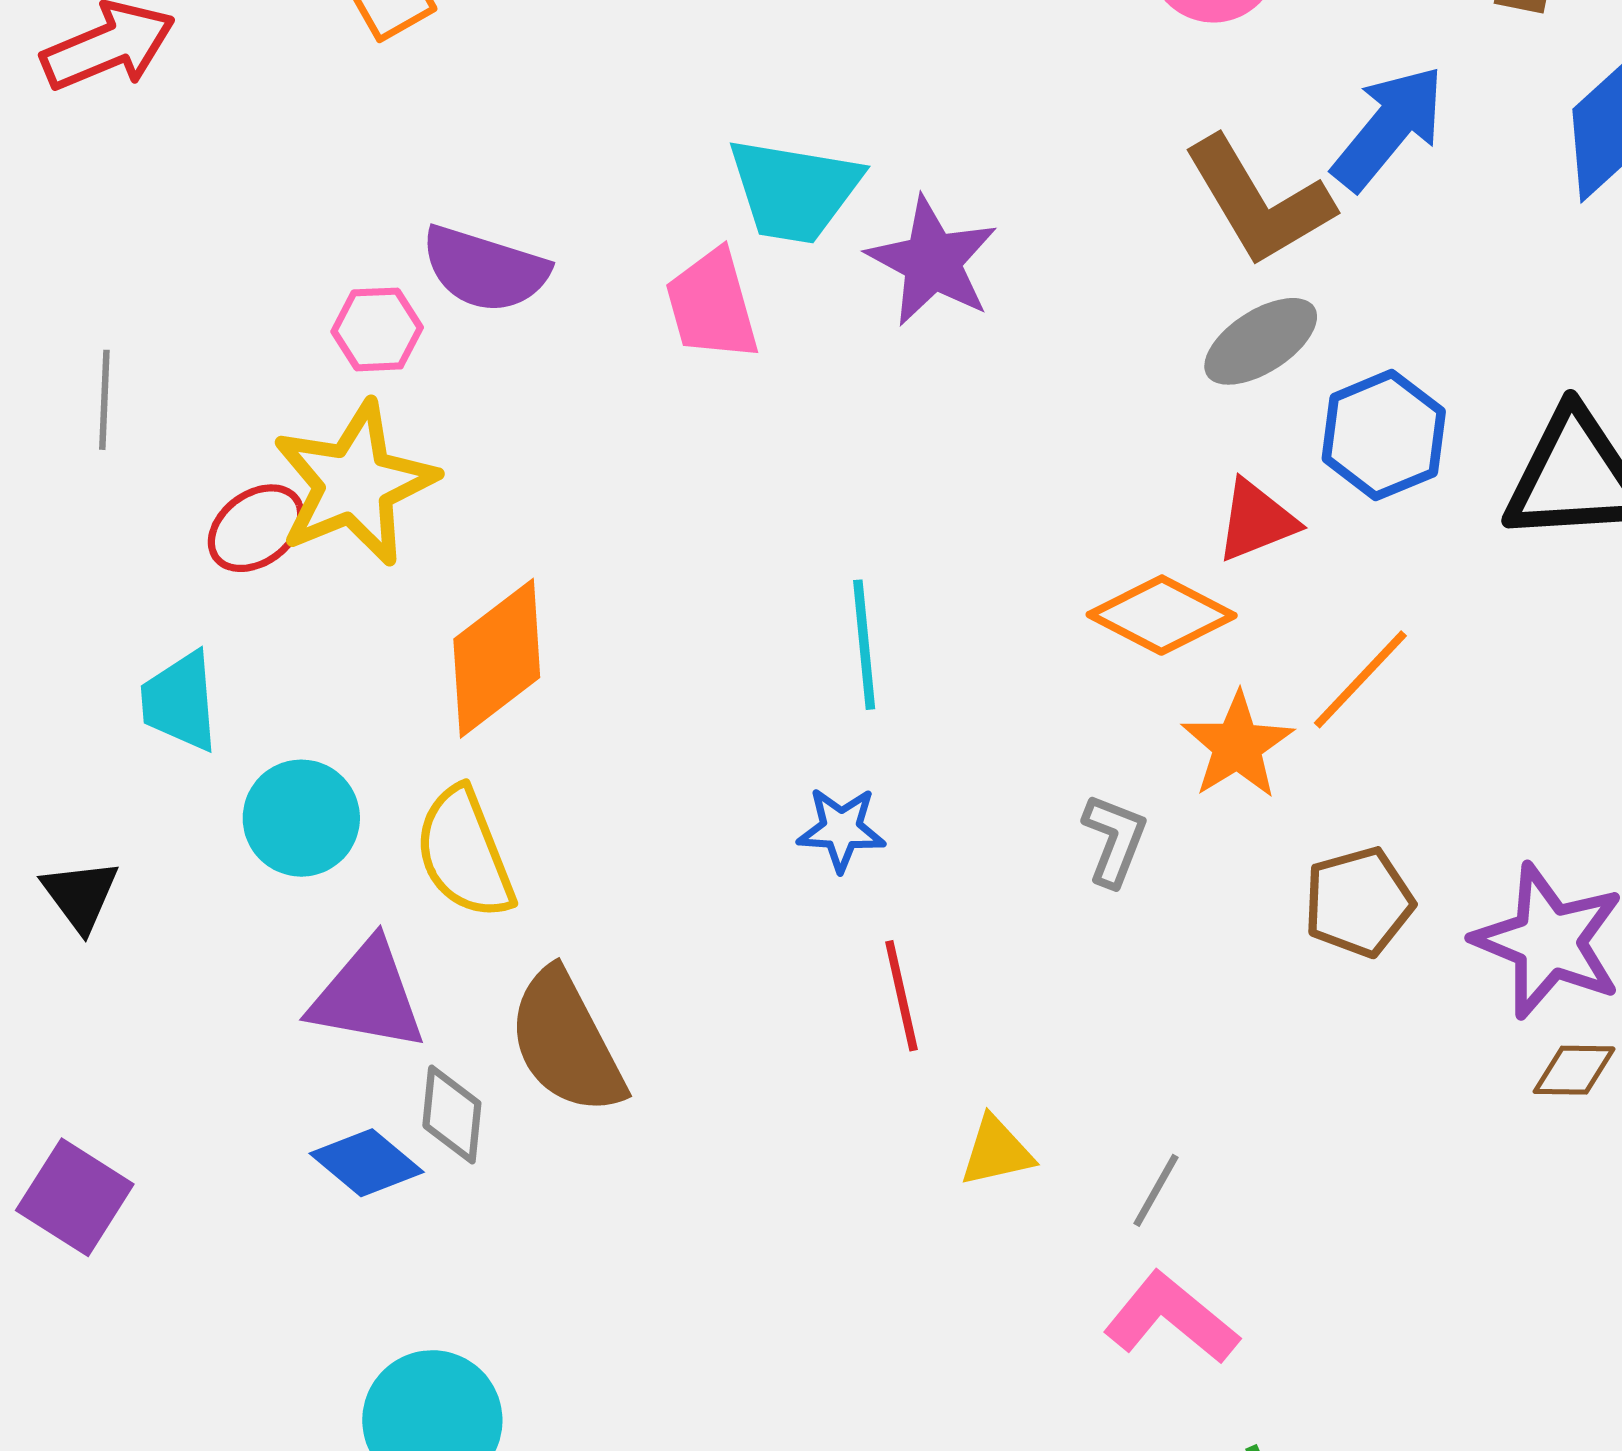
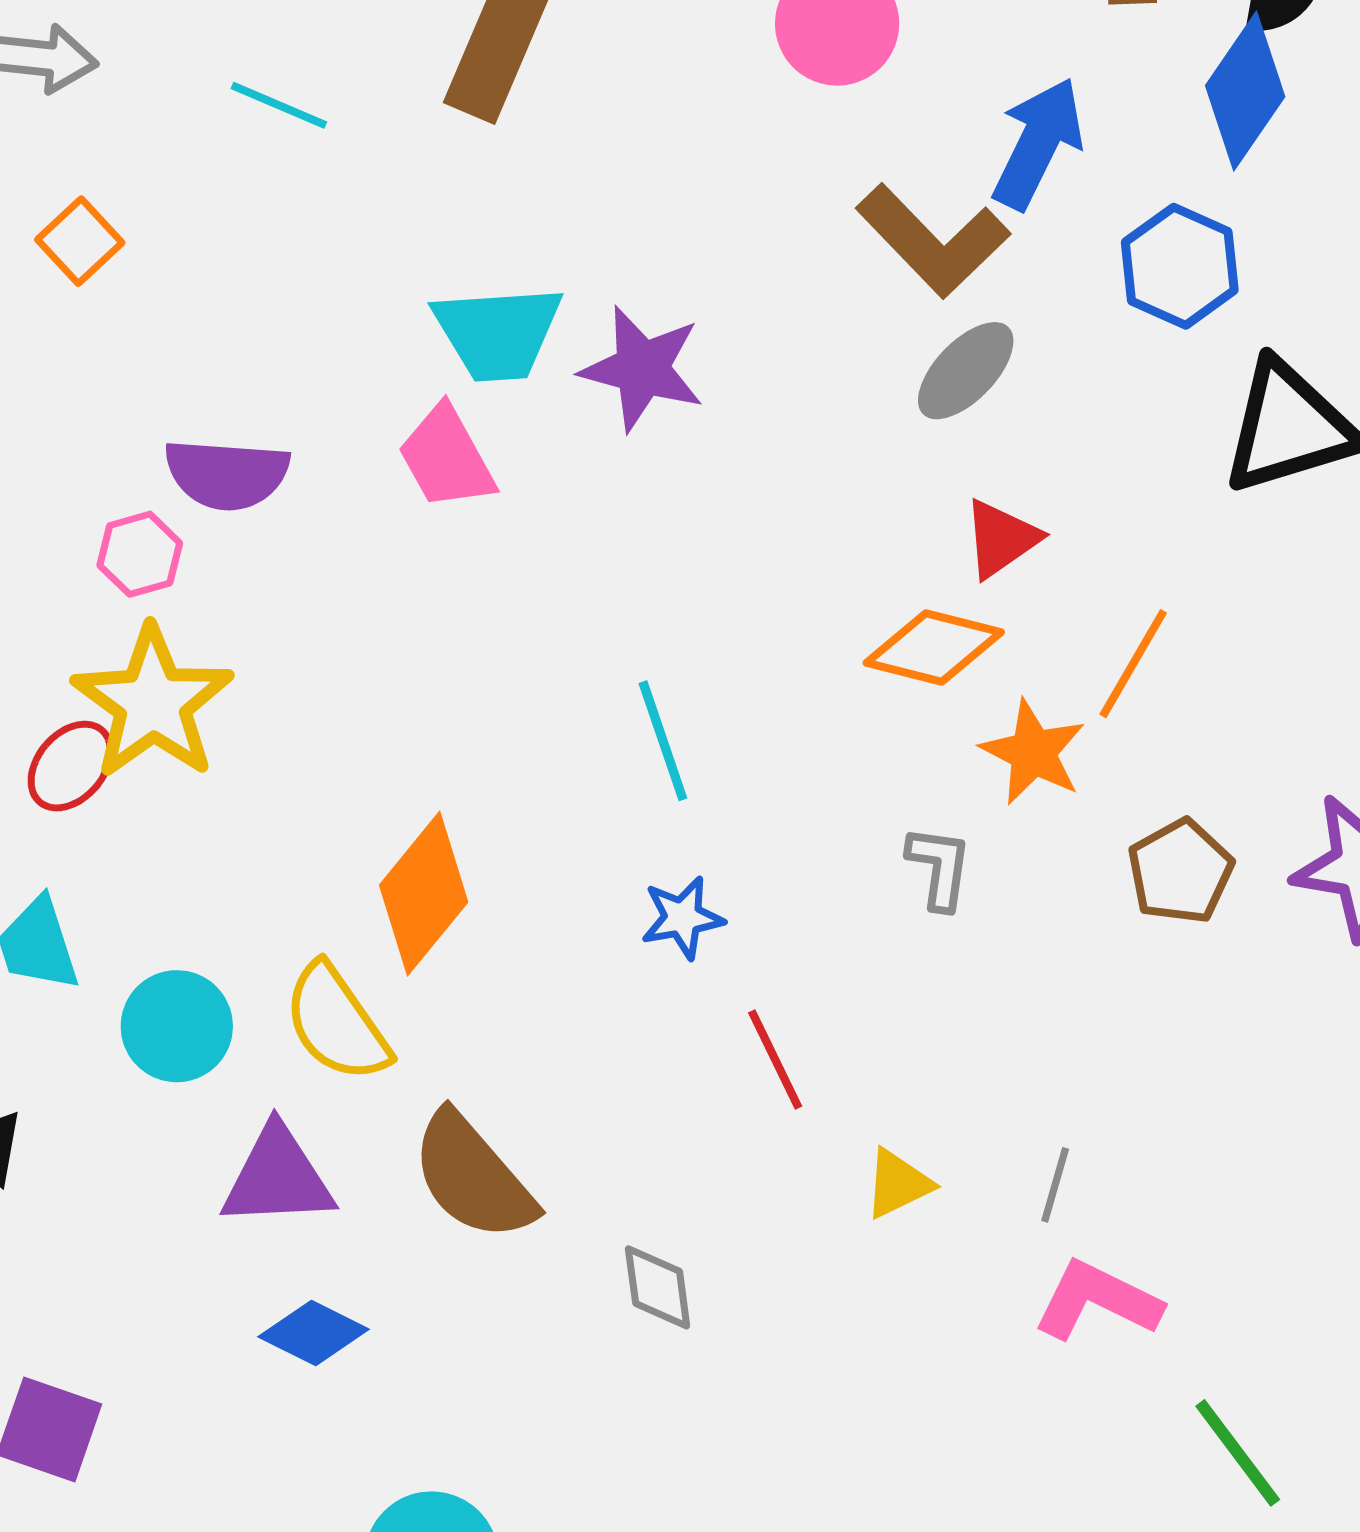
blue hexagon: (1384, 435) -> (1180, 266), moved
orange diamond: (497, 658) -> (424, 894), moved
gray diamond: (452, 1115) -> (658, 1287), moved

